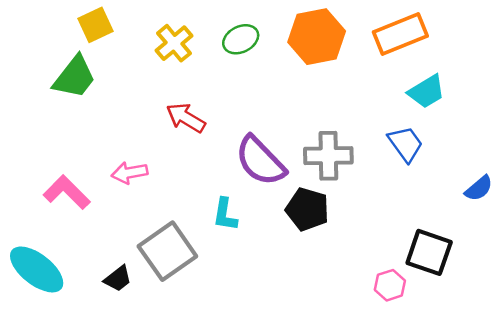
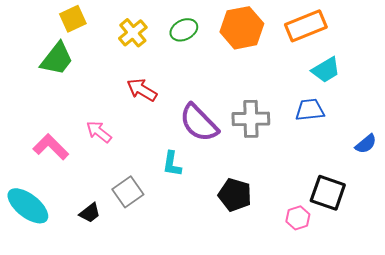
blue trapezoid: (406, 144) -> (310, 110), turned -60
pink arrow: (130, 173) -> (99, 132), turned 48
black pentagon: (307, 209) -> (235, 195), moved
gray square: (167, 251) -> (128, 192), size x0.7

